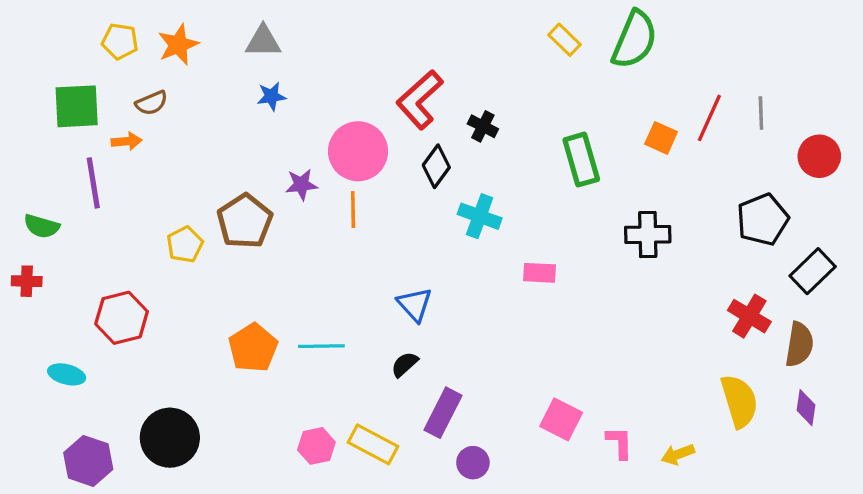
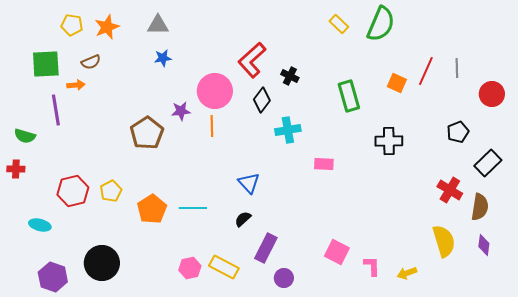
cyan cross: (480, 216) -> (288, 130), turned -30
black pentagon: (763, 220) -> (458, 132), size x0.7
yellow pentagon: (185, 245) -> (111, 191), moved

